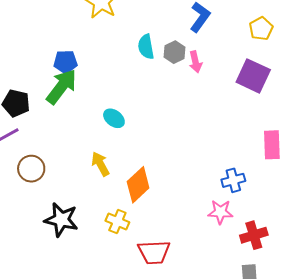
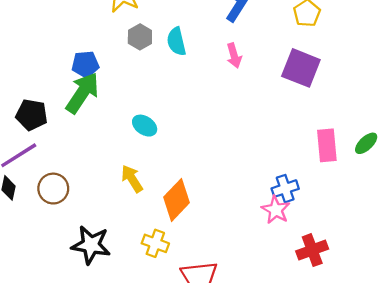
gray hexagon: (174, 52) -> (140, 37), moved
pink star: (220, 212) -> (276, 210), moved, turned 30

